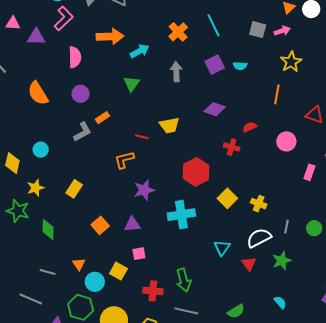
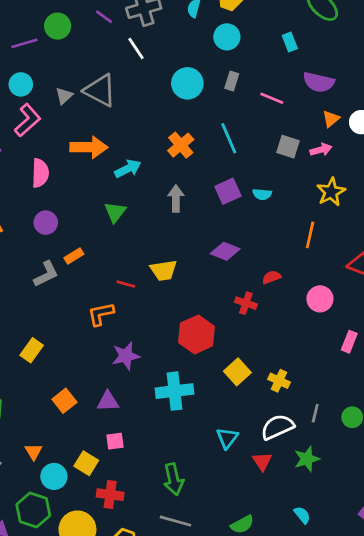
red cross: (153, 291) -> (110, 495), moved

